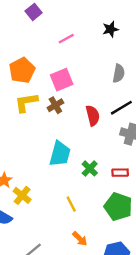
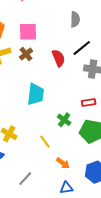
pink square: (62, 80) -> (28, 32), turned 30
green cross: (90, 168) -> (64, 120), moved
yellow line: (71, 204) -> (45, 142), moved

